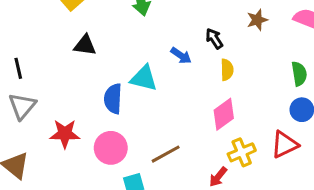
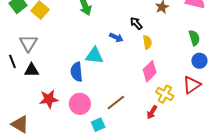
black triangle: (85, 45) -> (32, 70), moved
gray triangle: (22, 106) -> (28, 43), moved
yellow cross: (242, 152) -> (165, 94), turned -30

